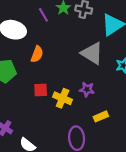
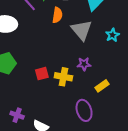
gray triangle: (92, 53) -> (82, 30), turned 30
orange semicircle: (37, 54) -> (57, 15), moved

